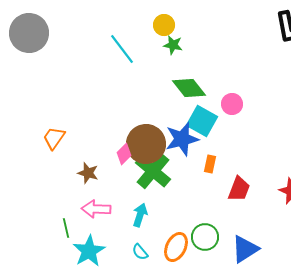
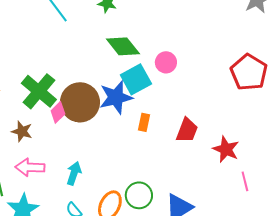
cyan square: (202, 121) -> (136, 79), turned 32
green cross: (153, 171) -> (39, 91), moved
red trapezoid: (239, 189) -> (187, 130), moved

